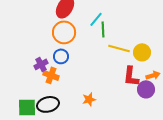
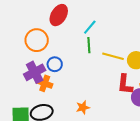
green line: (103, 29) -> (89, 45), moved
orange circle: (64, 32) -> (37, 40), moved
purple cross: (41, 64) -> (35, 72), size x1.5

